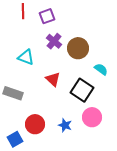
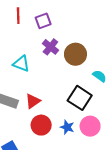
red triangle: (53, 79) -> (33, 101), moved, turned 42
red circle: (35, 124) -> (41, 125), moved
blue star: (65, 125) -> (67, 127), moved

